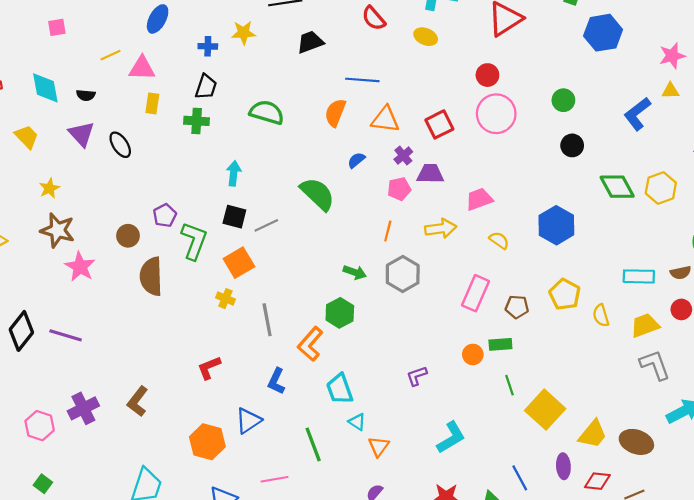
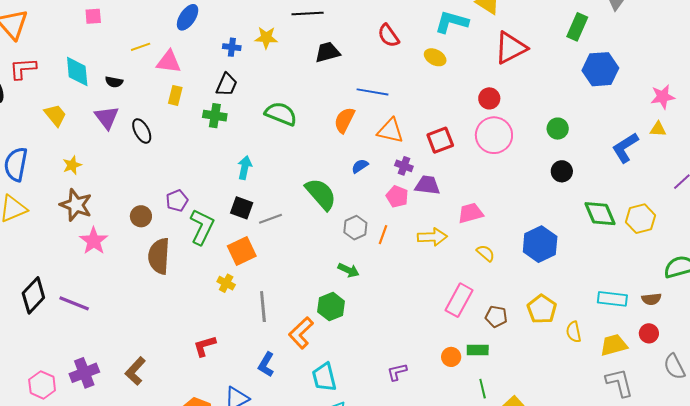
purple cross: (403, 156) -> (404, 166), turned -36
pink pentagon: (399, 189) -> (397, 196), turned 30
gray hexagon: (403, 274) -> (355, 228), moved, size x0.7

